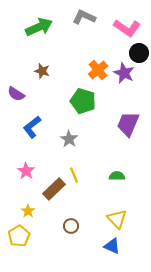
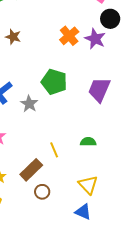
green pentagon: (83, 101) -> (54, 82), moved
gray star: (69, 139) -> (29, 104), moved
yellow line: (74, 175) -> (54, 150), moved
brown rectangle: (54, 189) -> (31, 170), moved

